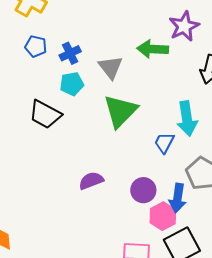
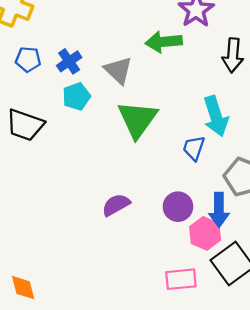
black trapezoid: (45, 114) -> (25, 125), moved

